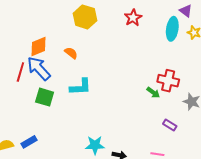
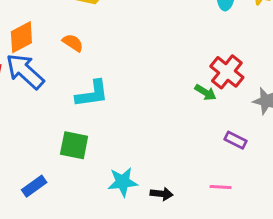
red cross: (168, 81) -> (227, 72), turned 30
green square: (45, 97) -> (74, 145), moved
blue rectangle: (29, 142) -> (34, 186), moved

